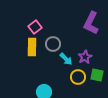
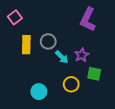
pink square: (35, 27) -> (15, 17), moved
yellow circle: (78, 77) -> (71, 84), moved

